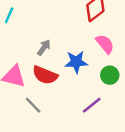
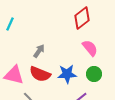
blue star: (76, 62) -> (67, 74), moved

